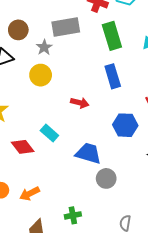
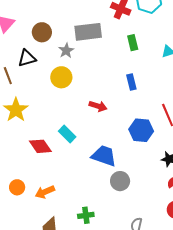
green rectangle: (112, 36) -> (133, 43), size x0.6
blue rectangle: (113, 76) -> (131, 82), size x0.7

